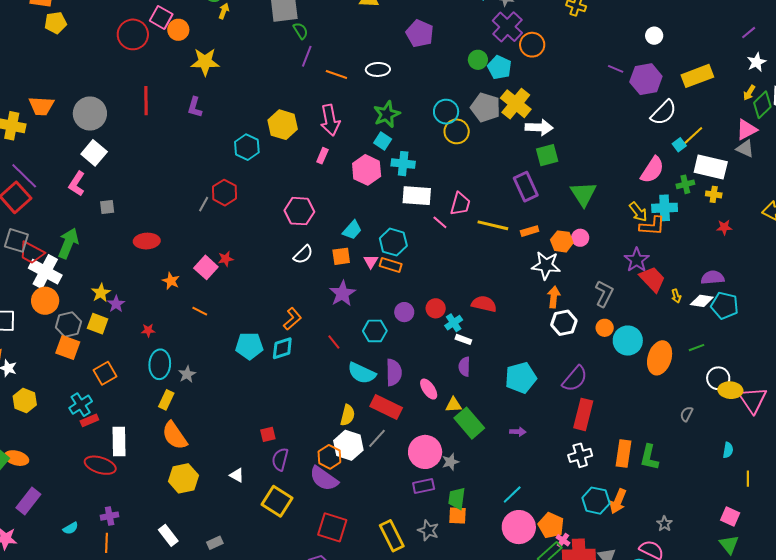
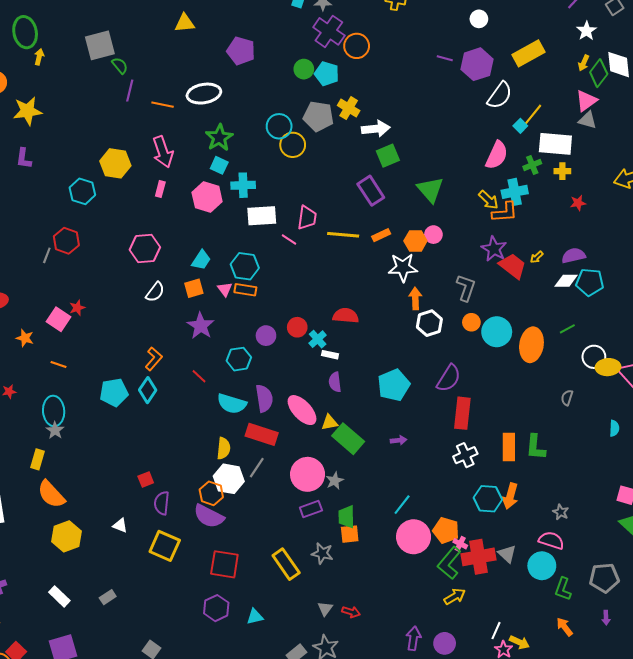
white ellipse: (378, 69) -> (204, 94), size x1.4
yellow cross: (516, 104) -> (349, 108), size x0.7
yellow arrow: (676, 296) -> (537, 257), moved, turned 72
cyan diamond: (282, 348) -> (148, 390), turned -30
cyan ellipse: (160, 364) -> (54, 411), moved
pink ellipse: (429, 389) -> (302, 410), size x1.5

